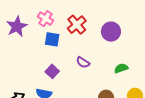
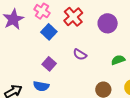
blue square: (52, 39) -> (49, 32), turned 35

